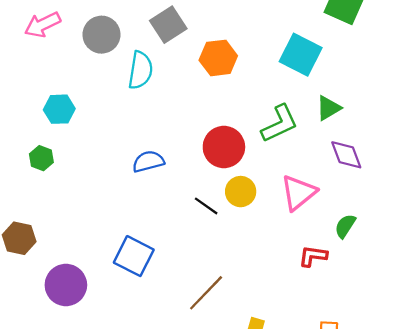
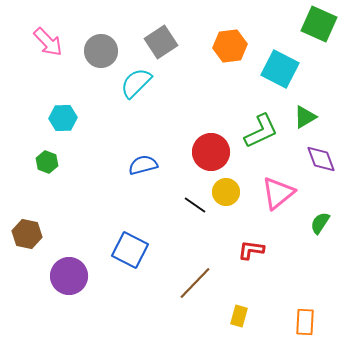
pink arrow: (43, 25) -> (48, 42), turned -108
orange hexagon: (218, 58) -> (230, 46), moved
cyan semicircle: (140, 70) -> (136, 83), turned -144
red L-shape: (313, 256) -> (251, 250), moved

